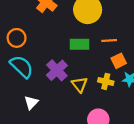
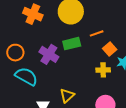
purple cross: (57, 70) -> (49, 54), moved
yellow triangle: (80, 85) -> (67, 96), moved, turned 42

